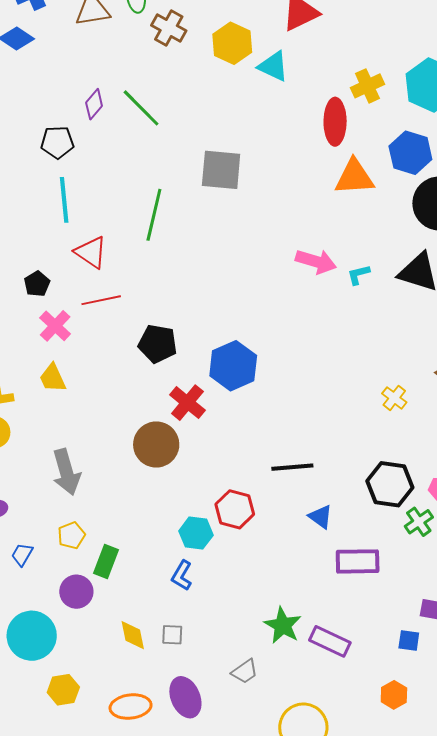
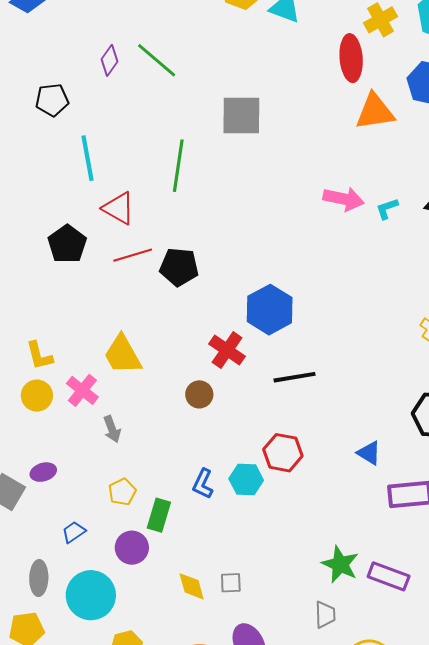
black pentagon: (57, 142) -> (52, 100), moved
black pentagon: (37, 284) -> (67, 244), size x1.5
pink cross: (55, 326) -> (82, 390), moved
black pentagon: (158, 344) -> (179, 267), moved
yellow trapezoid: (53, 378) -> (123, 355), moved, size x1.4
brown circle: (156, 444) -> (199, 394), size x0.6
black line: (292, 467) -> (295, 377), moved
gray arrow: (66, 472) -> (112, 429), size x0.6
blue trapezoid: (22, 554) -> (74, 532), moved, turned 30
blue L-shape: (182, 575) -> (203, 484), moved
gray trapezoid: (245, 671) -> (325, 615), moved, turned -52

